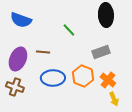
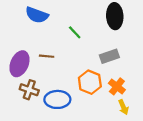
blue semicircle: (21, 20) -> (37, 15), moved
blue ellipse: (53, 78) -> (57, 99), moved
brown cross: (15, 87) -> (29, 90), moved

